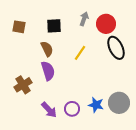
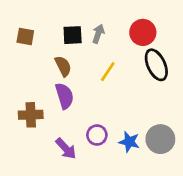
gray arrow: (84, 19) -> (98, 34), moved
brown cross: (23, 85) -> (31, 115), turned 30
purple circle: (72, 109) -> (97, 135), moved

